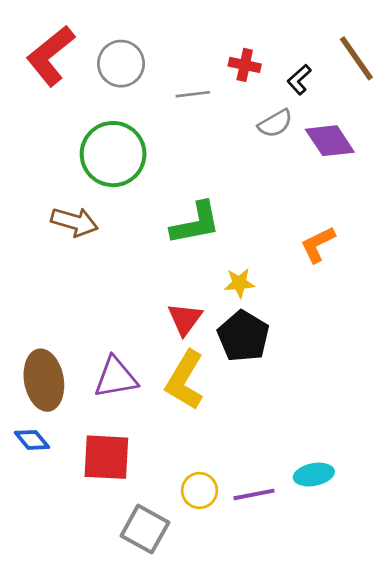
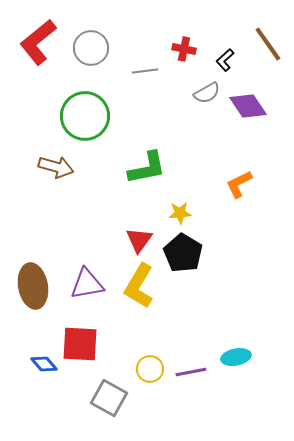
blue diamond: (32, 440) -> (44, 364), moved

